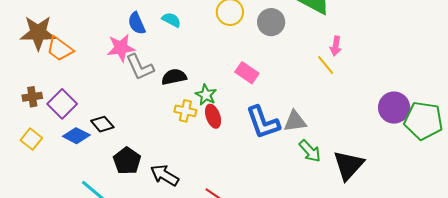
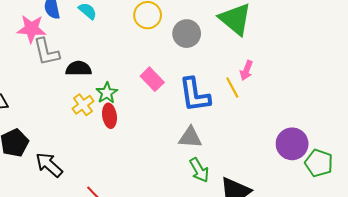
yellow cross: (185, 111) -> (83, 105), turned 30
green pentagon: (423, 121) -> (319, 163), size x0.7
blue L-shape: (263, 122) -> (195, 95), moved

